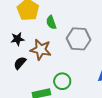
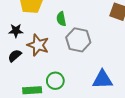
green semicircle: (51, 22) -> (61, 19), moved

